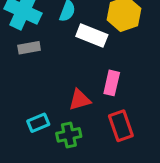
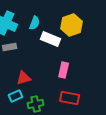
red triangle: (80, 100) -> (24, 78), moved
red rectangle: (121, 126) -> (70, 98), turned -60

